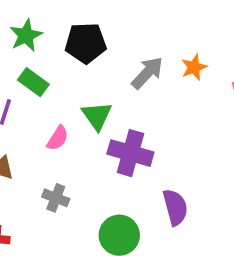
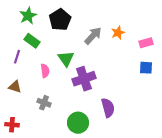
black pentagon: (86, 43) -> (60, 20), turned -30
pink semicircle: (58, 138) -> (45, 71), turned -40
purple cross: (130, 153) -> (84, 79), turned -35

